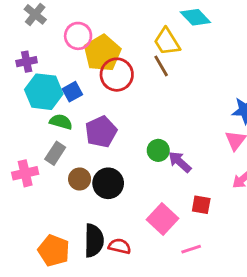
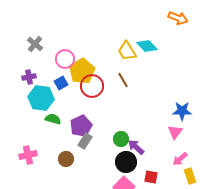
yellow trapezoid: (167, 42) -> (127, 51), moved
blue square: (72, 92) -> (61, 83), moved
gray rectangle: (55, 153) -> (85, 141), moved
black circle: (108, 183) -> (126, 162), moved

